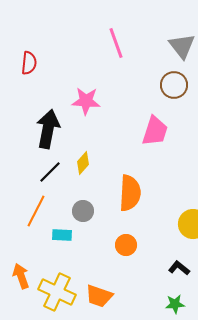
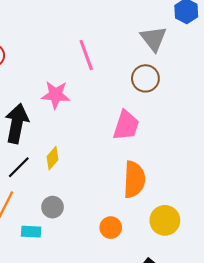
pink line: (116, 43) -> (86, 55), moved
orange semicircle: (130, 193) -> (134, 180), moved
orange circle: (126, 245) -> (111, 228), moved

